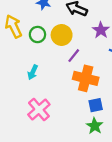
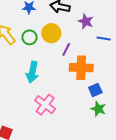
cyan arrow: (33, 72) -> (32, 72), size x1.5

